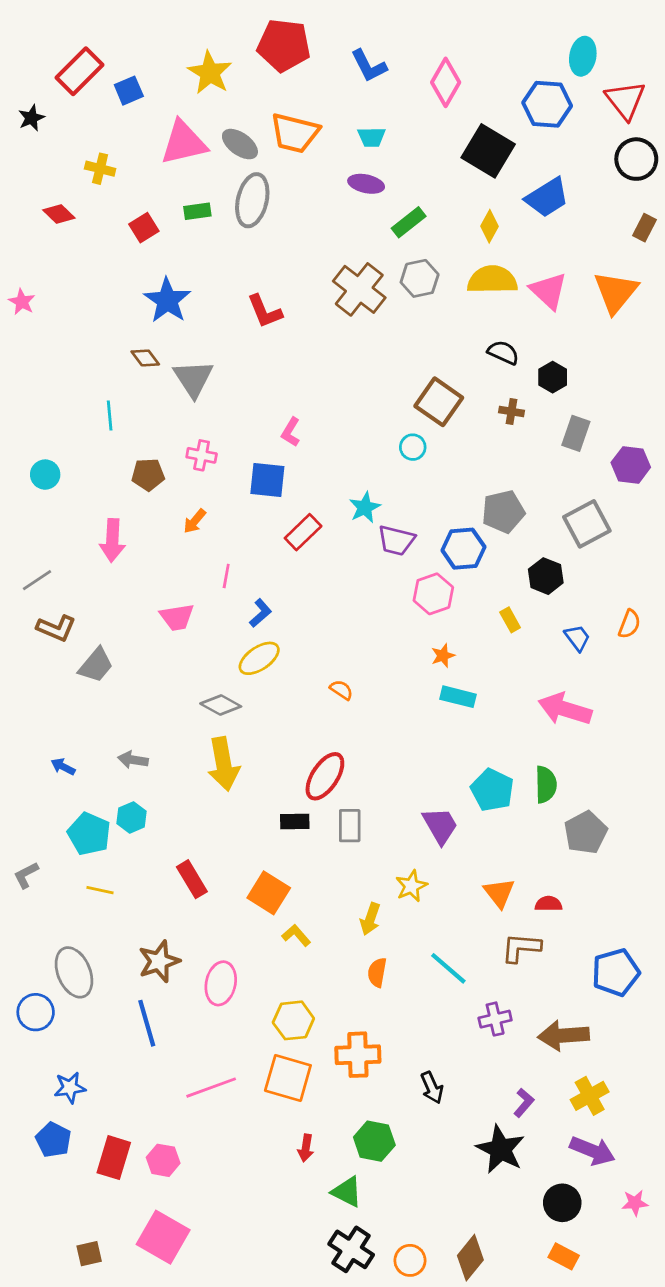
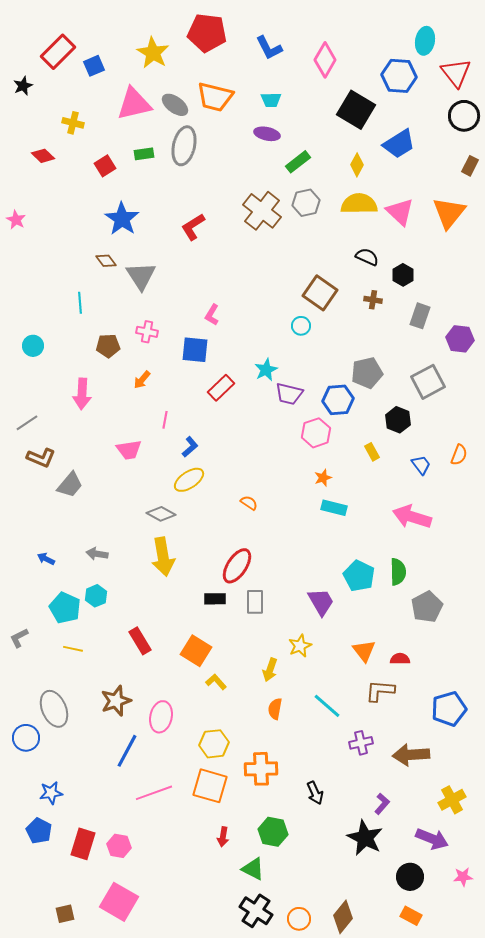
red L-shape: (265, 311) -> (193, 227), turned 80
blue line: (147, 1023) -> (127, 751), moved, turned 44
yellow cross: (590, 1096) -> (452, 800), moved

